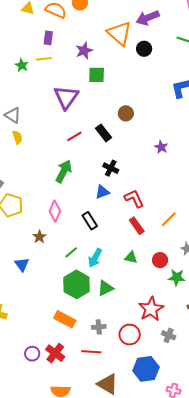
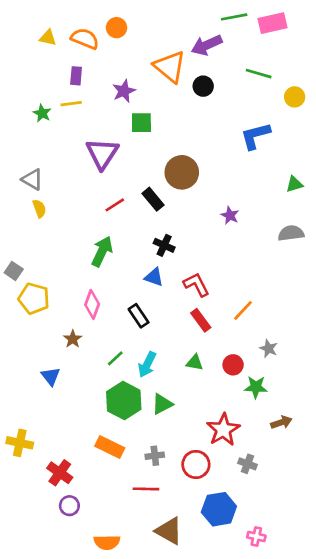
brown circle: (126, 113) -> (182, 172), size x1.6
blue triangle: (102, 192) -> (154, 277), turned 42
red cross: (55, 353) -> (60, 473), moved
purple circle: (32, 354) -> (69, 506), moved

